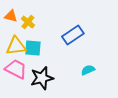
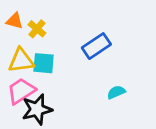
pink trapezoid: (16, 69) -> (21, 91), turned -60
black star: (42, 78) -> (37, 109), moved

